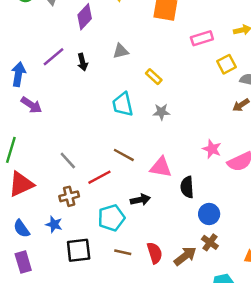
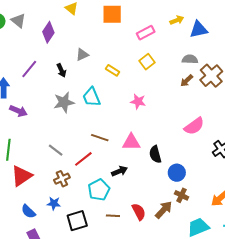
black arrow: (83, 62) -> (61, 70), moved
yellow square: (227, 64) -> (147, 62), moved
gray star: (161, 112) -> (64, 102), moved, size x1.5
pink star: (212, 149) -> (138, 101), moved

